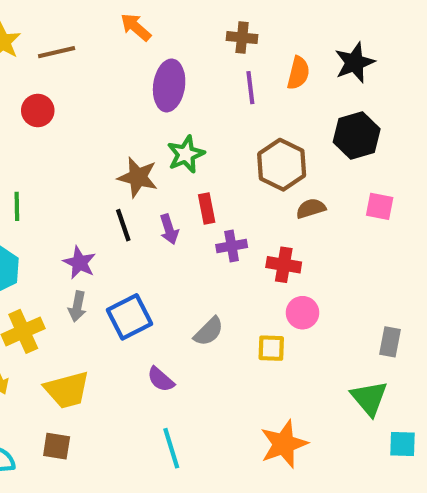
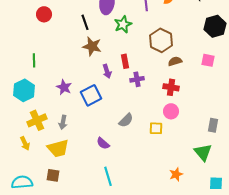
black hexagon: (357, 136) -> (215, 26), moved
green star: (186, 154) -> (123, 24), moved
black line: (123, 225) -> (85, 22), moved
red cross: (284, 265) -> (171, 87), moved
gray arrow: (77, 306) -> (63, 122), moved
blue square: (129, 317) -> (91, 95), moved
orange star: (284, 444) -> (176, 174), moved, size x0.6
cyan square: (403, 444) -> (216, 183), moved

